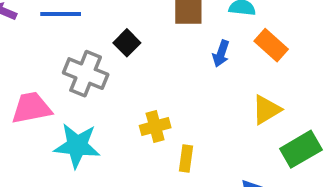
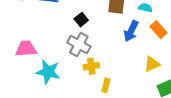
blue arrow: (221, 54) -> (131, 31), size x1.5
gray cross: (86, 74) -> (79, 45), moved

